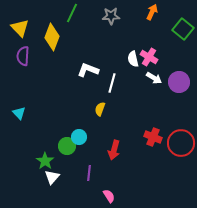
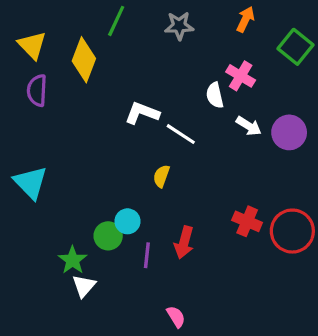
pink cross: (149, 57) -> (241, 76), moved
white line: (112, 83) -> (181, 134), turned -72
cyan triangle: (19, 113) -> (31, 183), size x1.6
purple line: (89, 173) -> (147, 255), moved

